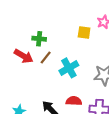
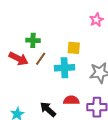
yellow square: (84, 33) -> (74, 48), moved
cyan cross: (69, 68) -> (64, 68), turned 30

